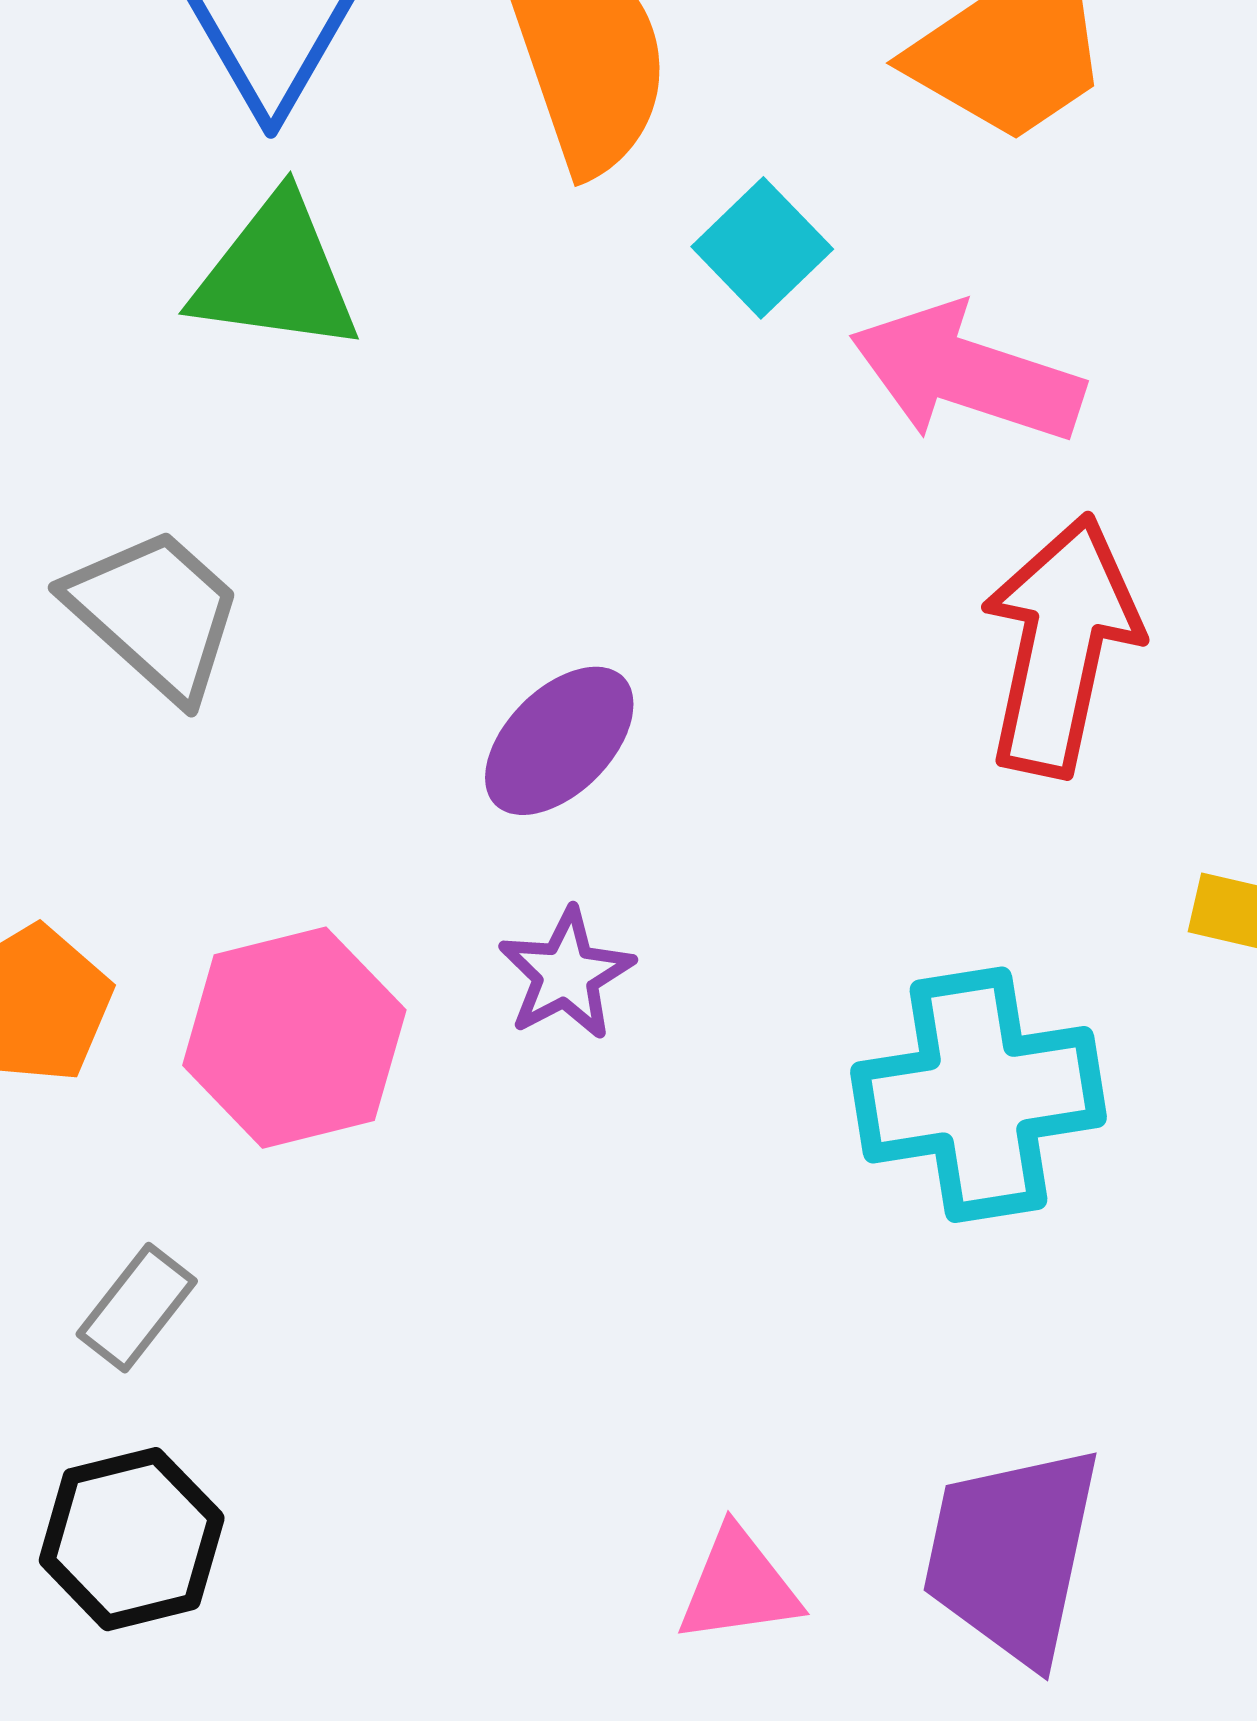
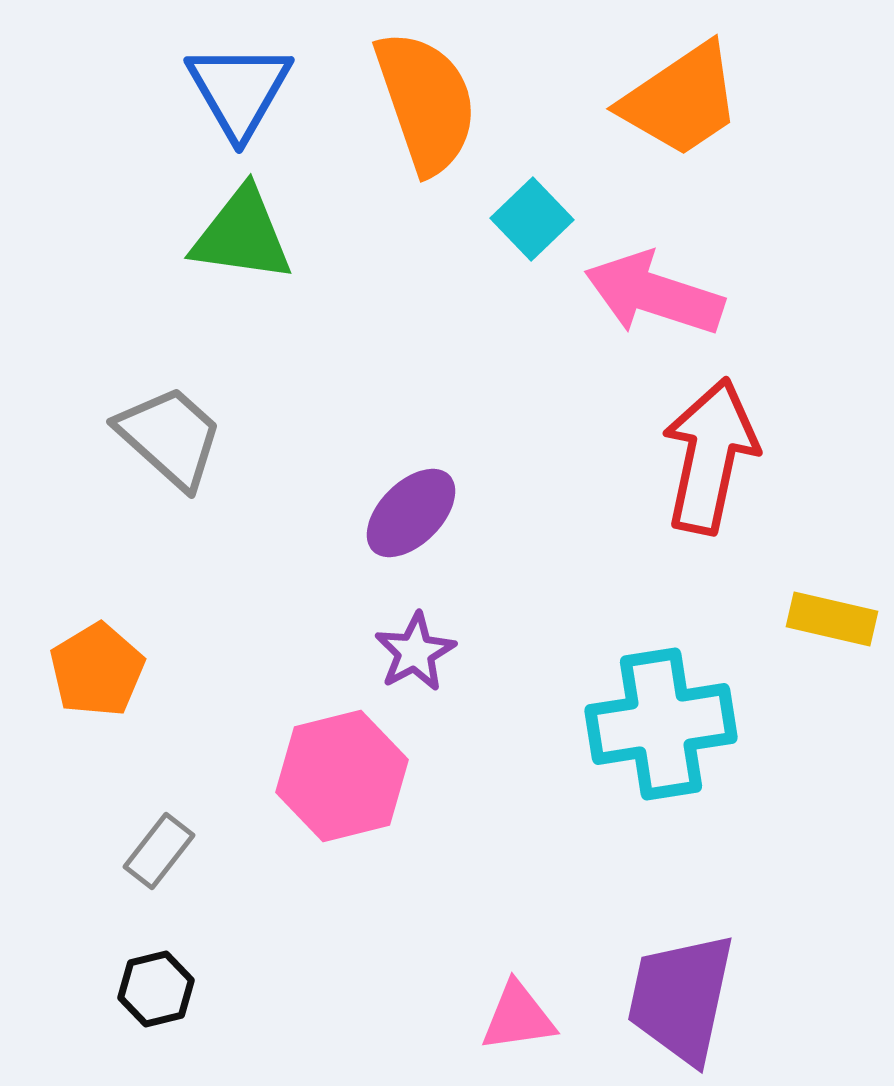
pink hexagon: (294, 1038) -> (342, 776), moved
black hexagon: (132, 1539) -> (156, 989), size x0.7

